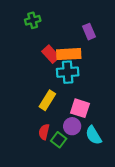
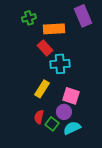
purple rectangle: (89, 32) -> (83, 16), moved, size x1.5
orange rectangle: (69, 54) -> (54, 29), moved
cyan semicircle: (94, 135) -> (72, 128), moved, turned 96

